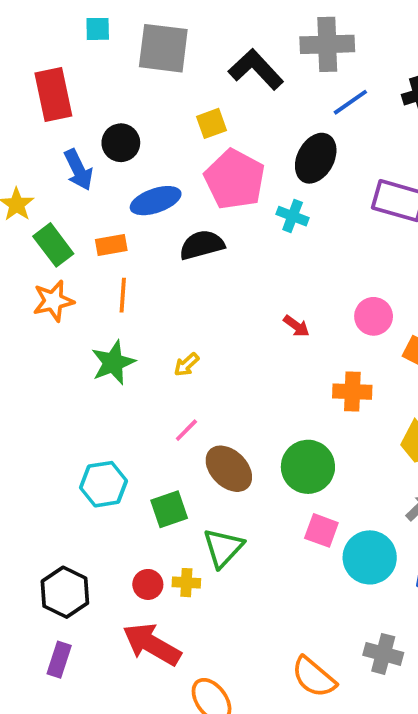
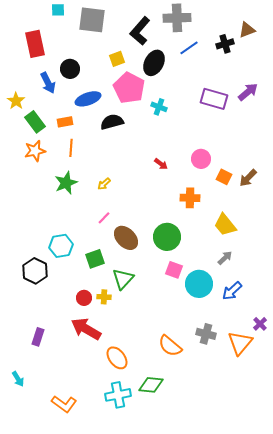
black L-shape: (256, 69) -> (140, 31), turned -96
black ellipse: (316, 158) -> (154, 63), moved
black hexagon: (65, 592) -> (35, 271), moved

